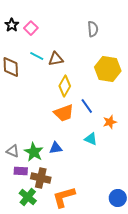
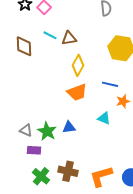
blue line: (87, 106) -> (110, 84), moved, turned -42
brown cross: (41, 178) -> (68, 171), moved
orange L-shape: (64, 197) -> (101, 176), moved

